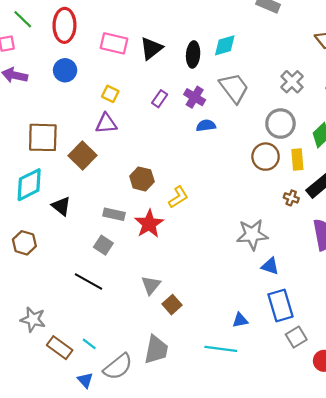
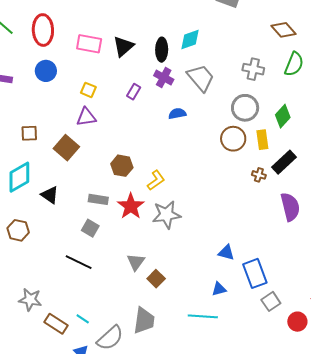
gray cross: (292, 82) -> (253, 69), turned -30
purple cross: (195, 97) -> (164, 78), moved
brown square: (43, 137) -> (29, 133), size x0.6
gray star: (252, 235) -> (166, 215), moved
blue triangle: (270, 266) -> (226, 252), moved

